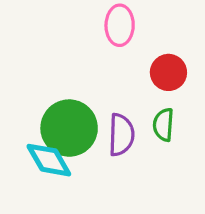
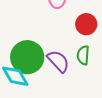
purple semicircle: (121, 135) -> (58, 61), turned -45

